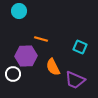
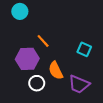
orange line: (41, 39) -> (43, 41), turned 32
white circle: (13, 74) -> (37, 83), moved

